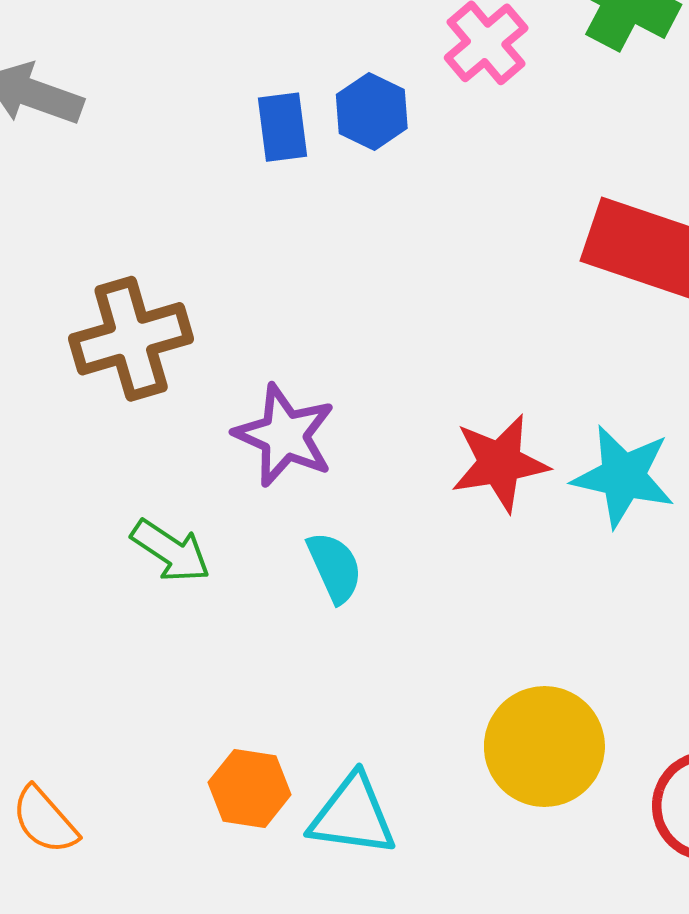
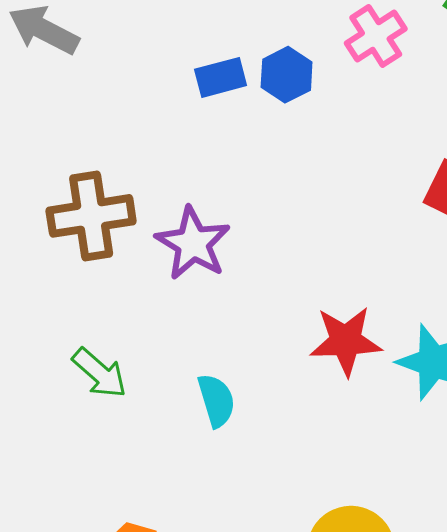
blue rectangle: (282, 127) -> (221, 77), turned 75
purple star: (285, 435) -> (193, 243), moved

